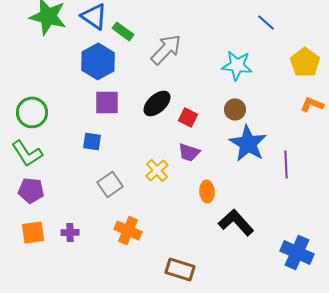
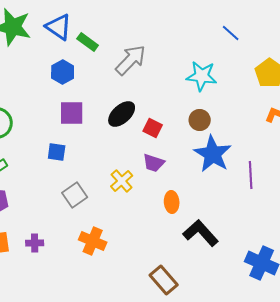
blue hexagon: (98, 61) -> (63, 72), size x0.7
brown rectangle: (180, 269) -> (164, 280), moved, turned 32

